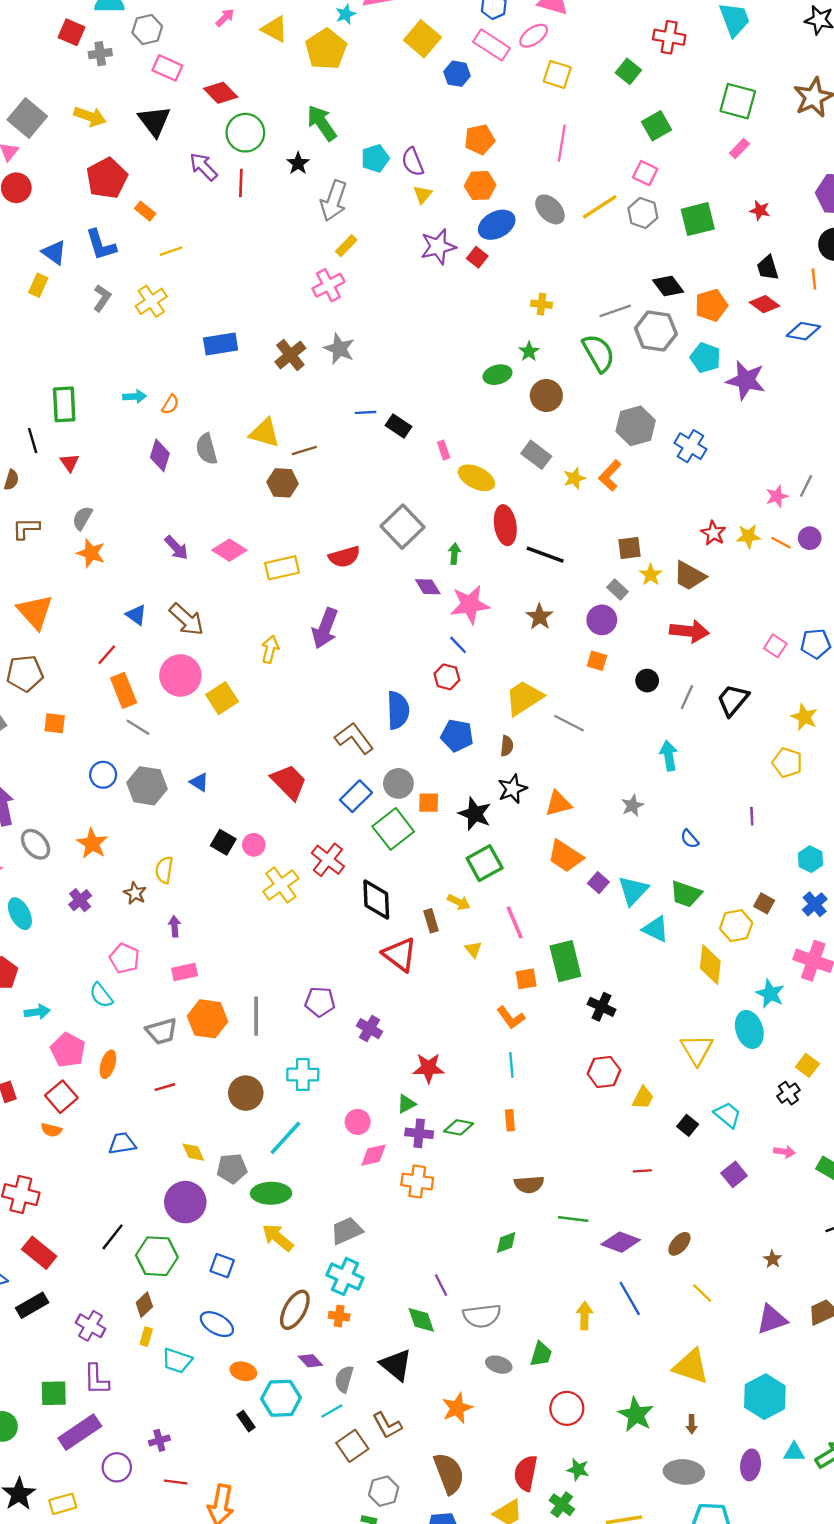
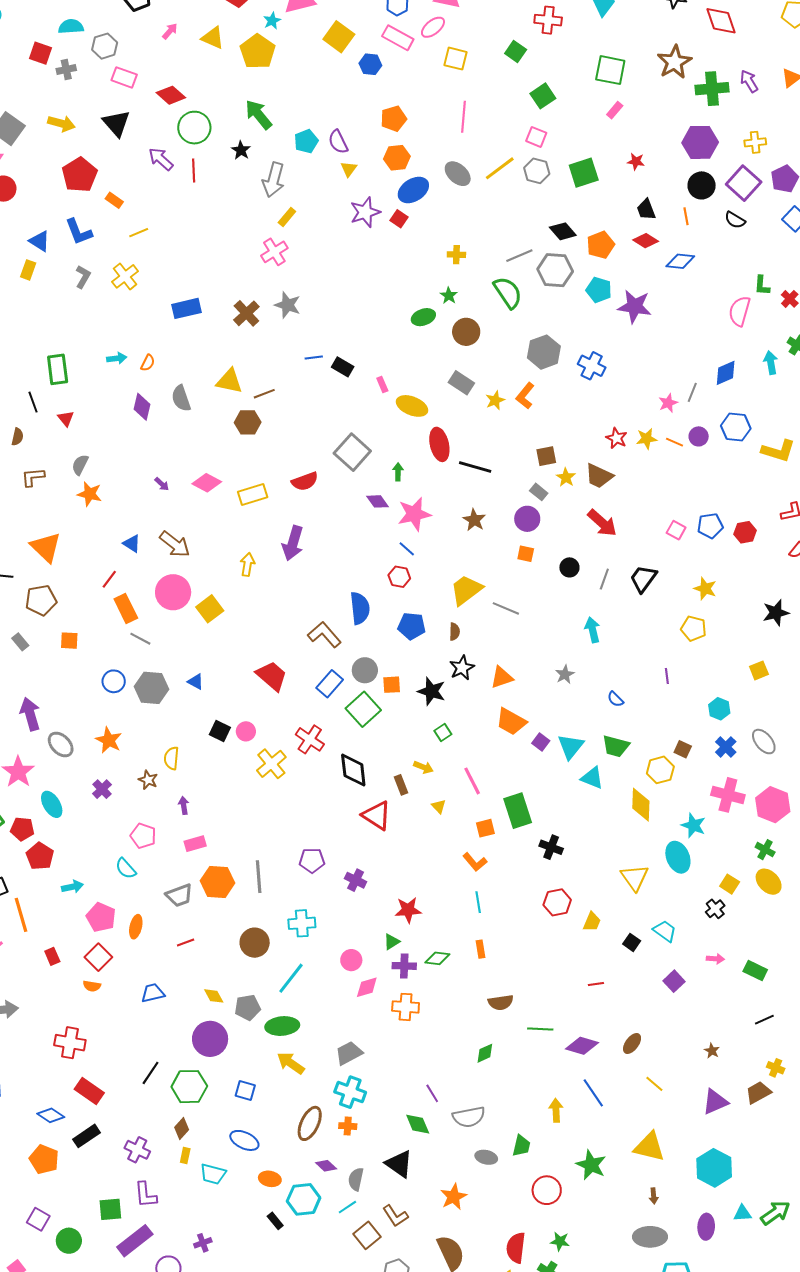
purple arrow: (176, 548) -> (162, 484), size x0.7
red arrow: (689, 631) -> (602, 523), turned 40
green square: (485, 863) -> (443, 732), size x0.6
green star: (636, 1415) -> (591, 1165), moved

